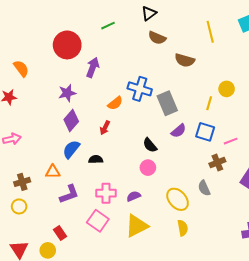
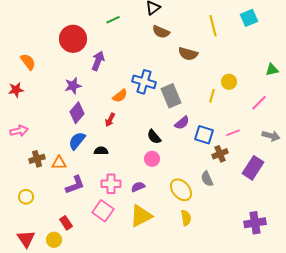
blue square: (205, 132) -> (204, 135), moved
brown cross: (22, 182) -> (37, 159), moved

